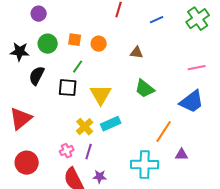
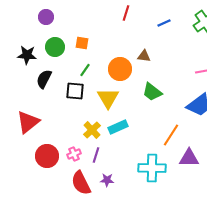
orange circle: (99, 44) -> (120, 69), moved, size x1.5
purple triangle: (182, 155) -> (189, 158), size x1.5
red circle: (27, 163) -> (47, 156), moved

